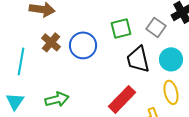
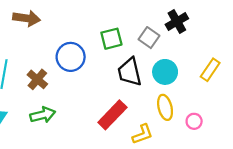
brown cross: (51, 42) -> (37, 79), moved

